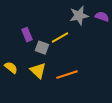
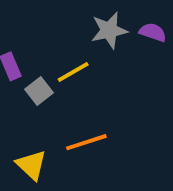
gray square: (42, 48) -> (39, 91), turned 32
yellow triangle: (38, 71) -> (31, 165), moved

